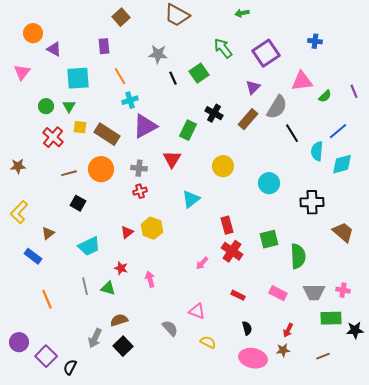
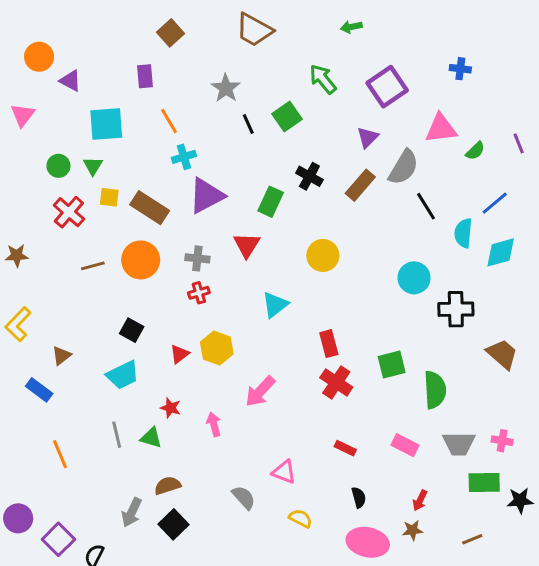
gray star: (158, 54) -> (226, 88), turned 30
cyan circle: (269, 183) -> (414, 278), moved
black square: (78, 203) -> (132, 330), moved
pink arrow: (202, 263) -> (260, 391), moved, size x1.6

